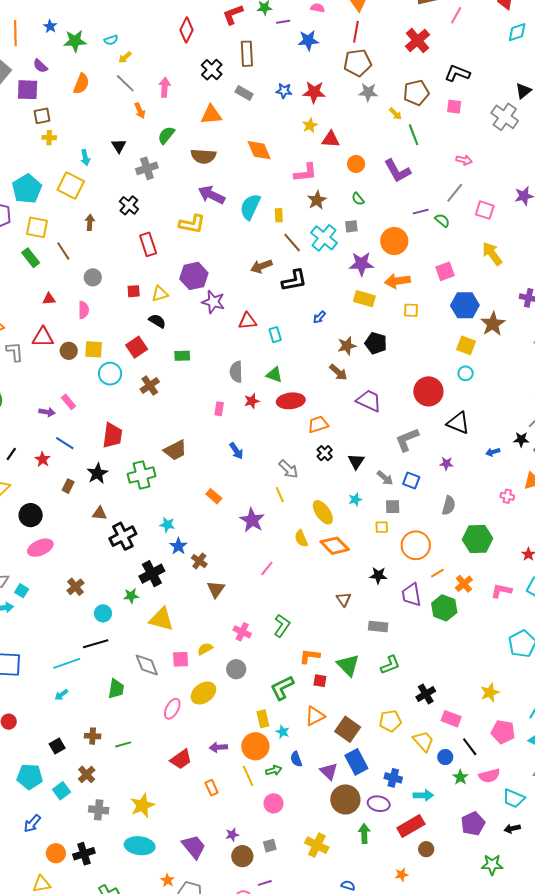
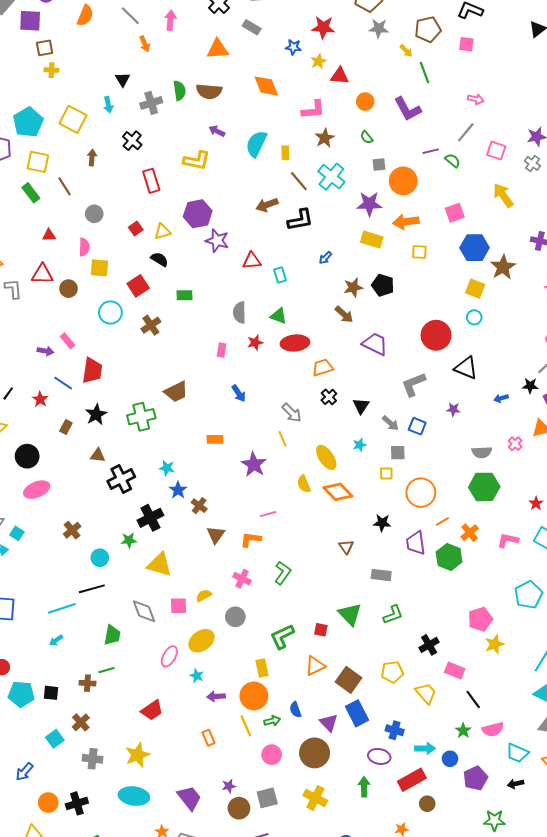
blue star: (284, 91) -> (293, 47), moved
gray cross: (505, 117) -> (533, 163), moved, size x0.6
green semicircle: (166, 135) -> (179, 91), moved, turned 132
cyan arrow: (85, 158) -> (108, 105), moved
purple arrow: (212, 195) -> (217, 131), size x0.6
gray square: (351, 226) -> (379, 164), moved
red square: (134, 291) -> (136, 229), turned -32
yellow square: (94, 349) -> (99, 268), moved
red trapezoid: (112, 436) -> (92, 371), moved
orange rectangle: (214, 496) -> (215, 439), turned -42
pink cross: (507, 496) -> (515, 444), turned 32
gray semicircle: (449, 505) -> (482, 452), moved, turned 72
pink line: (267, 568) -> (268, 514), turned 35
orange L-shape: (310, 656) -> (251, 539), moved
cyan star: (283, 732) -> (197, 676), moved
pink pentagon: (503, 732) -> (480, 619), moved, turned -30
green line: (123, 744) -> (106, 670), moved
black square: (57, 746) -> (51, 693), turned 35
blue circle: (445, 757) -> (450, 759), moved
red trapezoid: (181, 759) -> (152, 710), moved
cyan pentagon: (30, 777) -> (21, 694), moved
brown circle: (345, 799) -> (315, 753), moved
gray square: (270, 846) -> (267, 798), size x1.5

